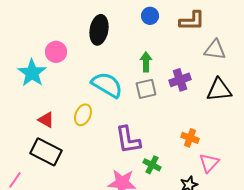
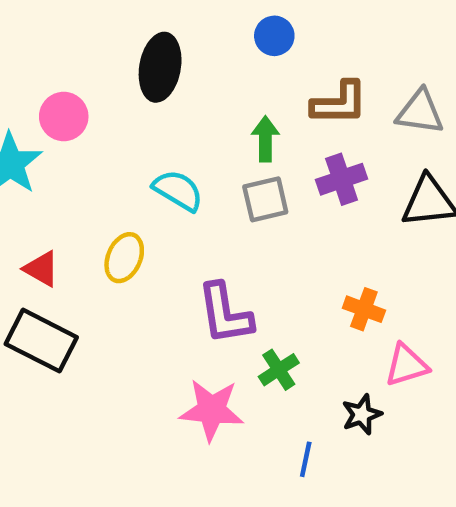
brown L-shape: (192, 21) -> (339, 103), moved
cyan semicircle: (107, 85) -> (178, 190), size x0.7
pink triangle: (209, 163) -> (406, 365), turned 30
green cross: (152, 165) -> (279, 370), turned 30

